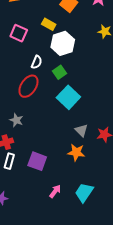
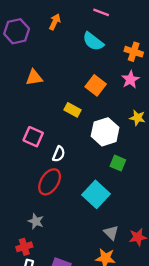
pink square: (19, 33) -> (33, 137), moved
white hexagon: (63, 43) -> (105, 132), moved
green square: (60, 72) -> (118, 163), moved, turned -32

